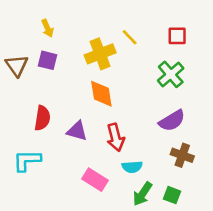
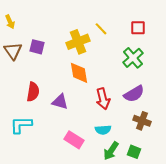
yellow arrow: (47, 28) -> (10, 22), moved
red arrow: (115, 137) -> (103, 99), moved

